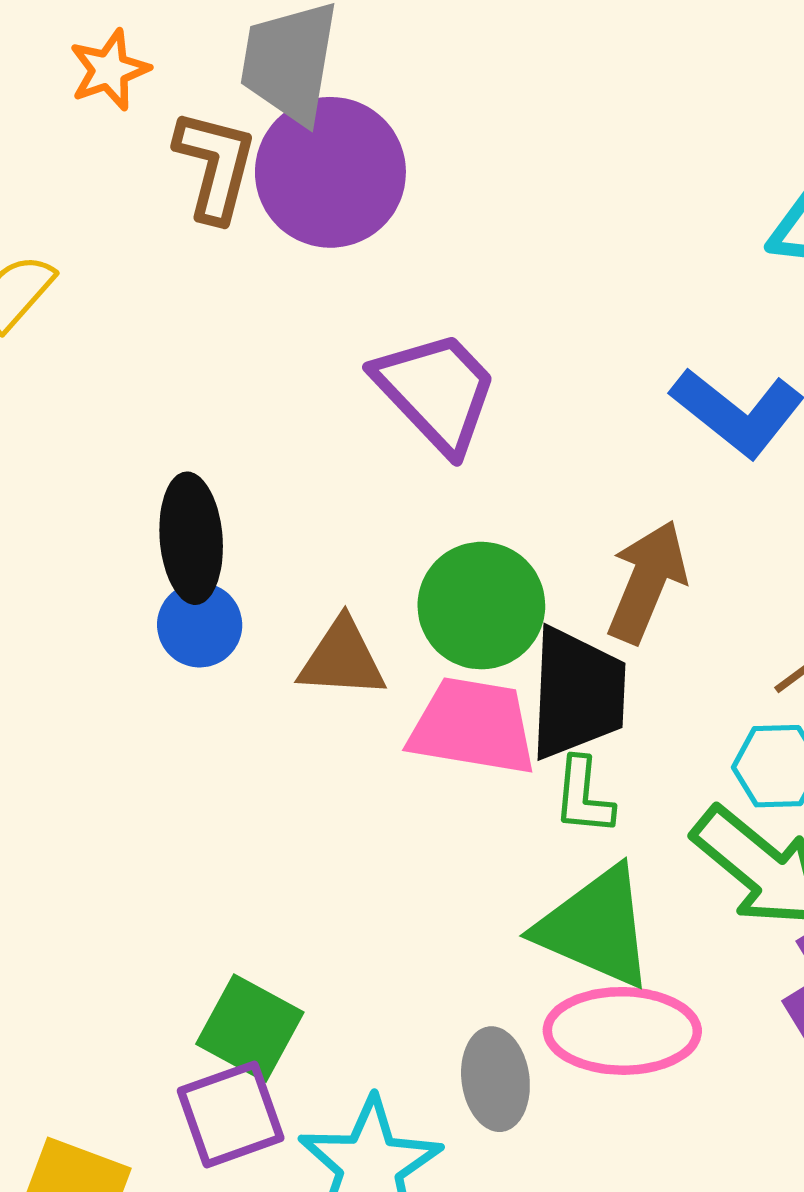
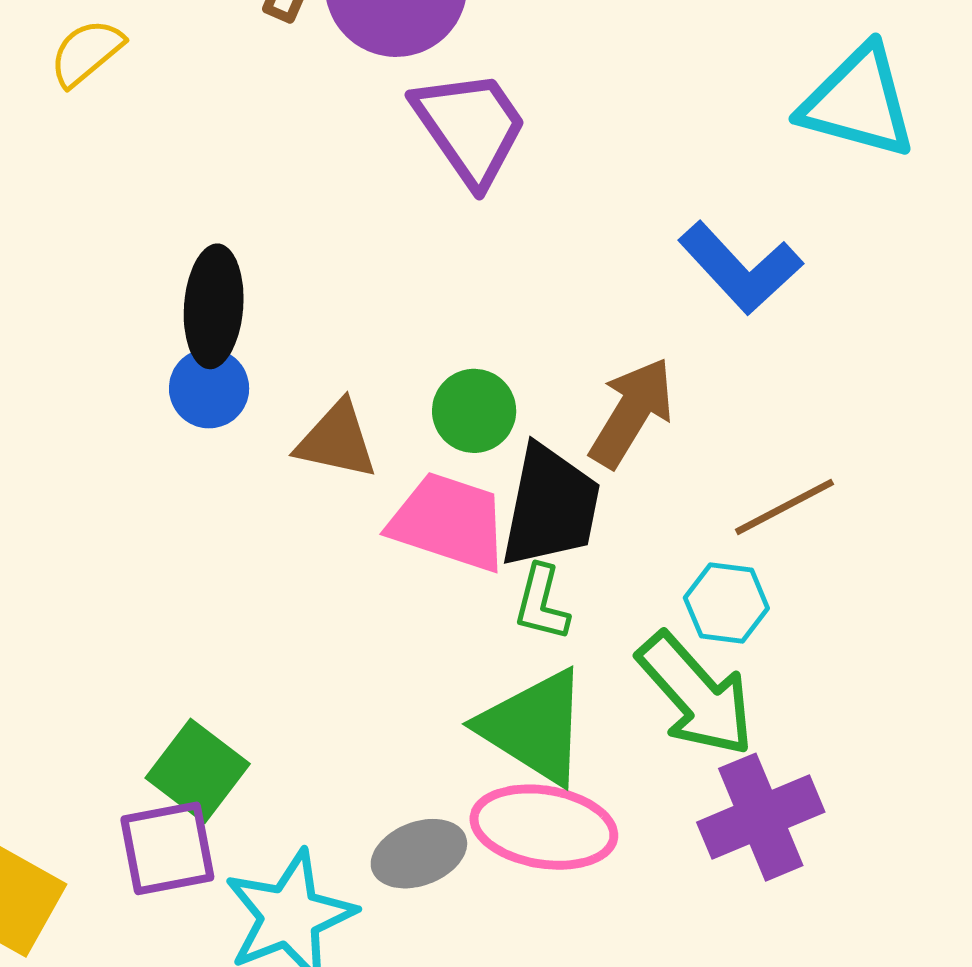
purple trapezoid: (436, 391) -> (470, 127), moved
green circle: (481, 606) -> (474, 411), size x0.7
gray ellipse: (495, 1079) -> (419, 854), turned 68

